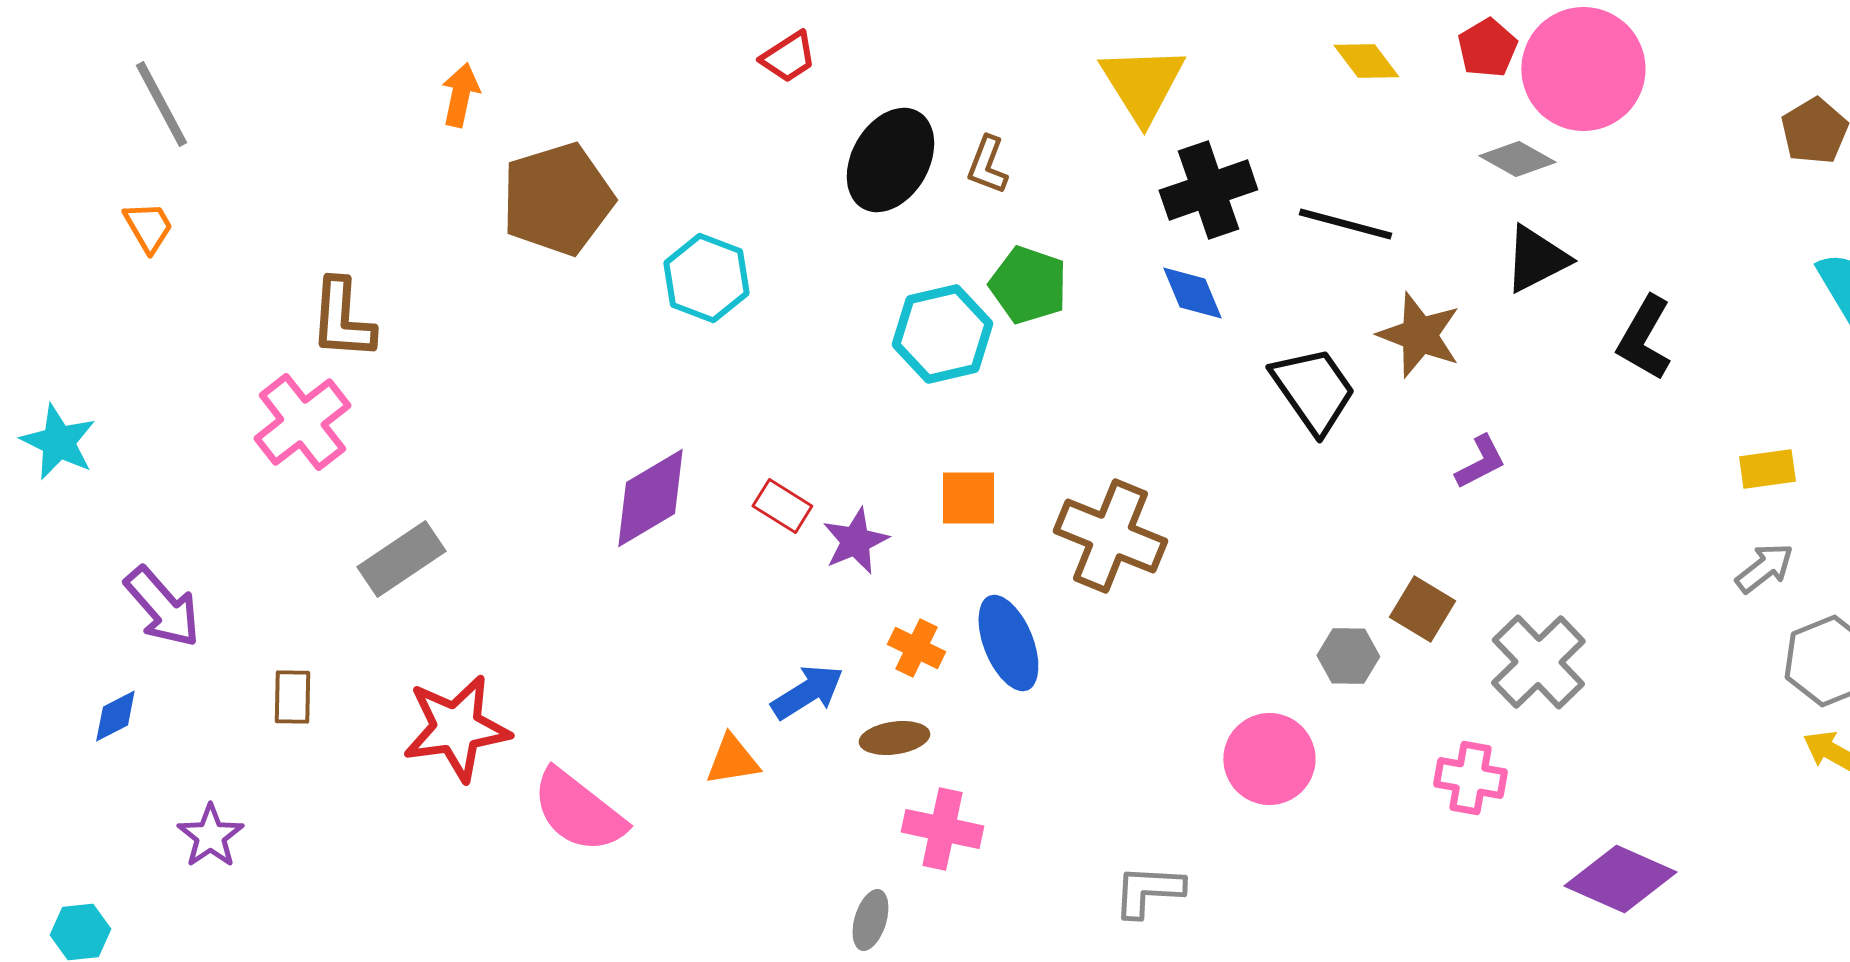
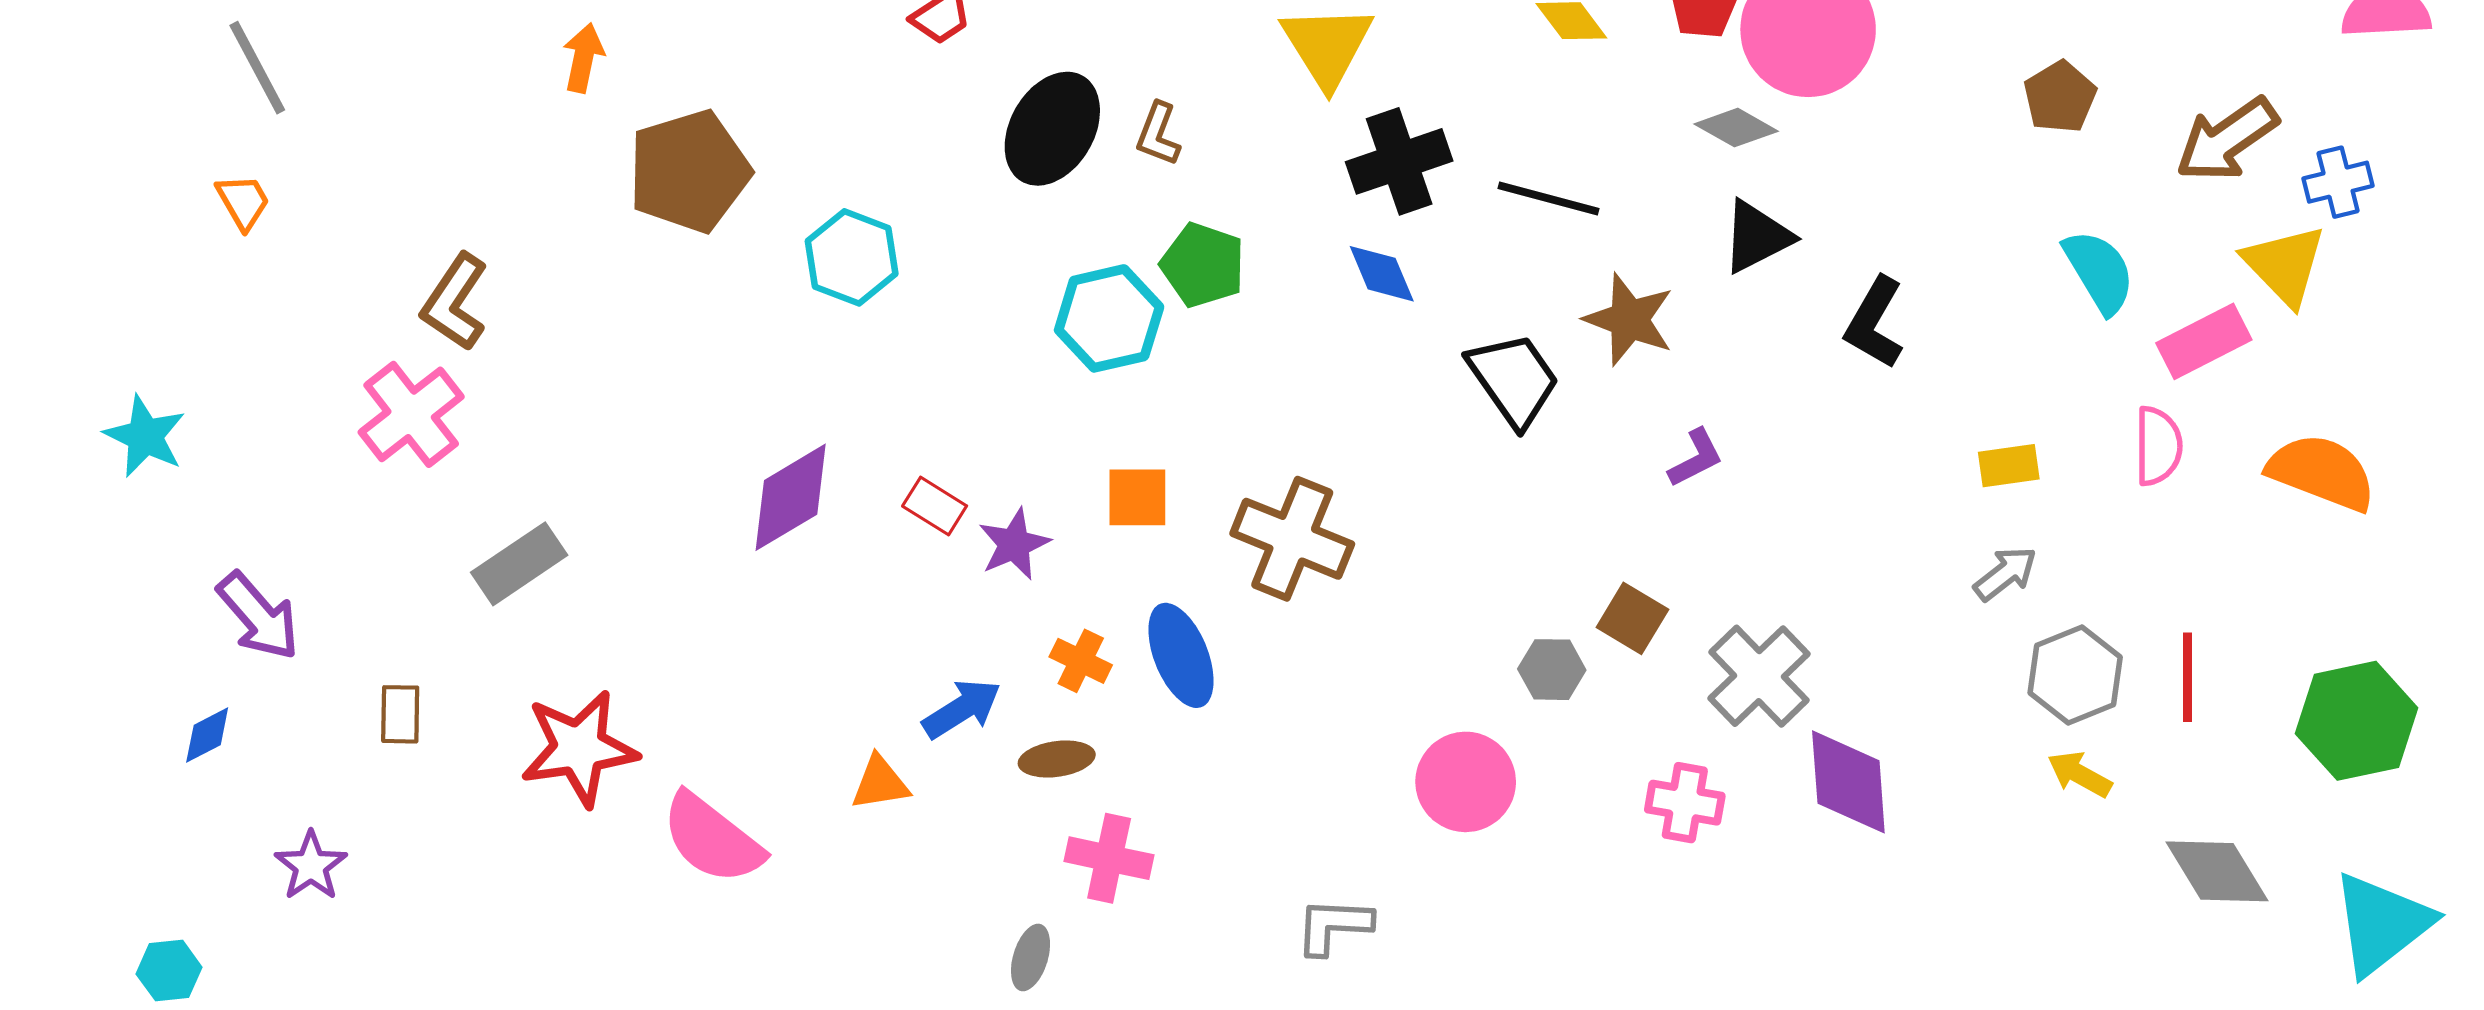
brown L-shape: (342, 319) -> (455, 302), turned 30
purple diamond: (1620, 879) -> (1848, 782), moved, turned 62

